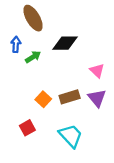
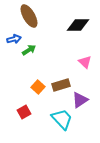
black diamond: (65, 43) -> (78, 25), moved
blue arrow: (16, 44) -> (14, 39), turned 72
purple triangle: (97, 98) -> (80, 100), moved, turned 36

